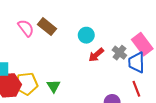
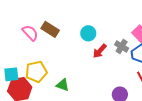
yellow pentagon: (26, 84) -> (36, 72), moved
green triangle: (54, 86) -> (63, 85), turned -32

